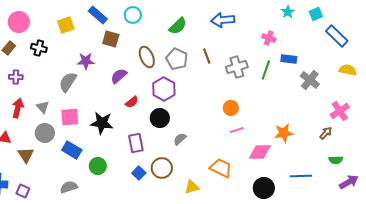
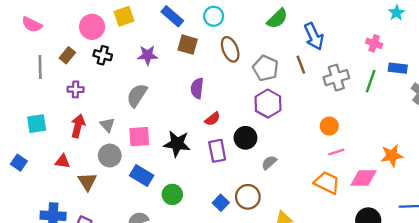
blue arrow: (223, 20) -> (314, 36), moved, turned -110
pink circle: (19, 22) -> (92, 27), moved
yellow square: (66, 25) -> (124, 16), moved
green semicircle: (178, 26) -> (277, 19), moved
brown ellipse: (147, 57) -> (230, 49), moved
purple star: (86, 61) -> (148, 55), moved
purple semicircle: (119, 76) -> (197, 88), turned -42
purple hexagon: (164, 89) -> (268, 104), moved
purple rectangle: (136, 143) -> (217, 151), moved
orange trapezoid: (221, 168) -> (327, 183), moved

